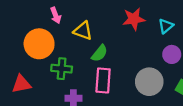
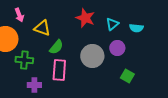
red star: (134, 19) -> (85, 18), turned 30
gray circle: (149, 82) -> (92, 56), moved

